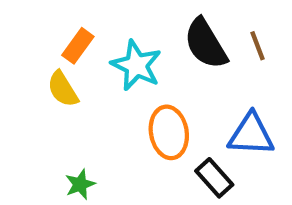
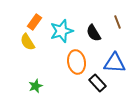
black semicircle: (206, 44) -> (94, 33), moved, size x0.7
cyan star: (136, 65) -> (62, 31), turned 30

